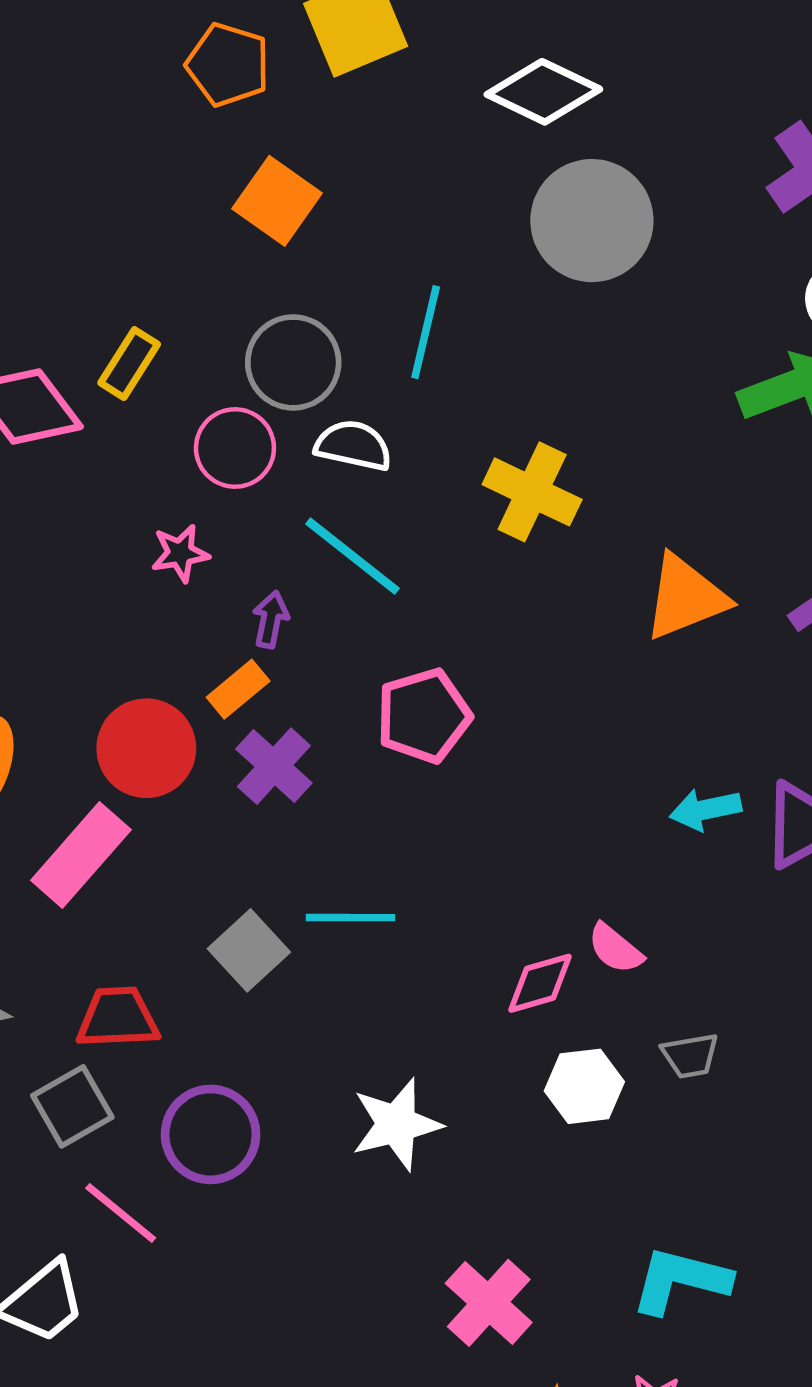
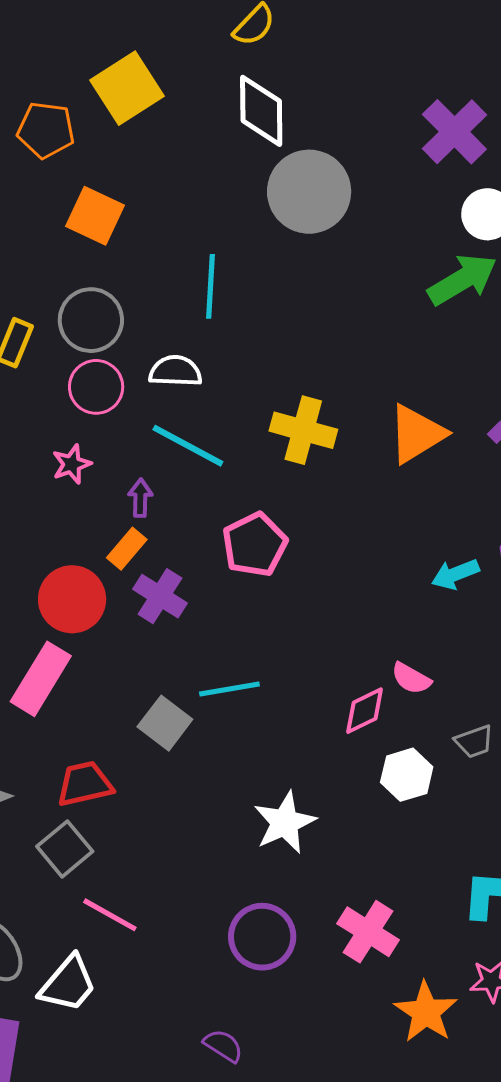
white diamond: (543, 92) -> (261, 111), turned 74
gray circle: (293, 362) -> (91, 320), moved
yellow cross: (532, 492) -> (303, 430), moved
purple circle: (211, 1134) -> (262, 937), moved

